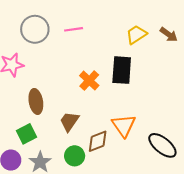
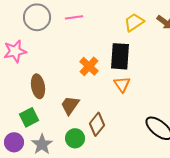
orange triangle: (124, 126) -> (122, 84), moved, size x0.7
brown diamond: (98, 141) -> (97, 124), turned -30

